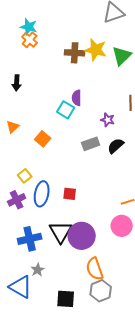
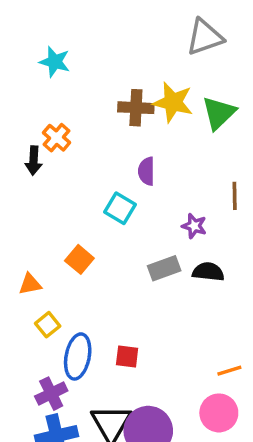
orange cross: (30, 40) -> (56, 138), moved
purple semicircle: (77, 98) -> (146, 171), moved
orange triangle: (13, 127) -> (30, 284), moved, turned 32
black semicircle: (116, 146) -> (208, 272), turned 48
purple cross: (17, 200) -> (51, 394), moved

